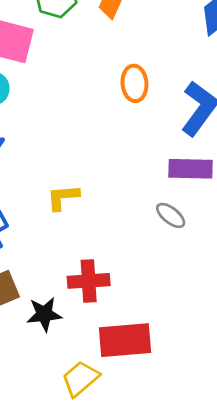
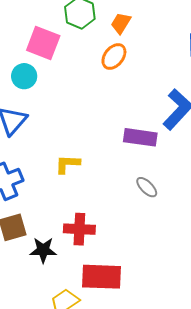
orange ellipse: (134, 83) -> (114, 56), moved, turned 36
purple rectangle: (191, 169) -> (140, 137), moved

